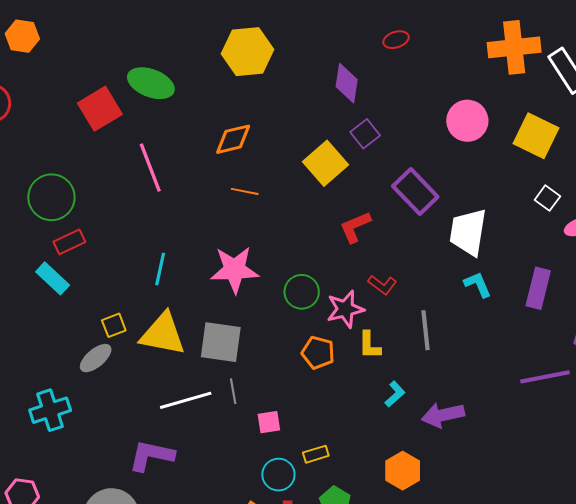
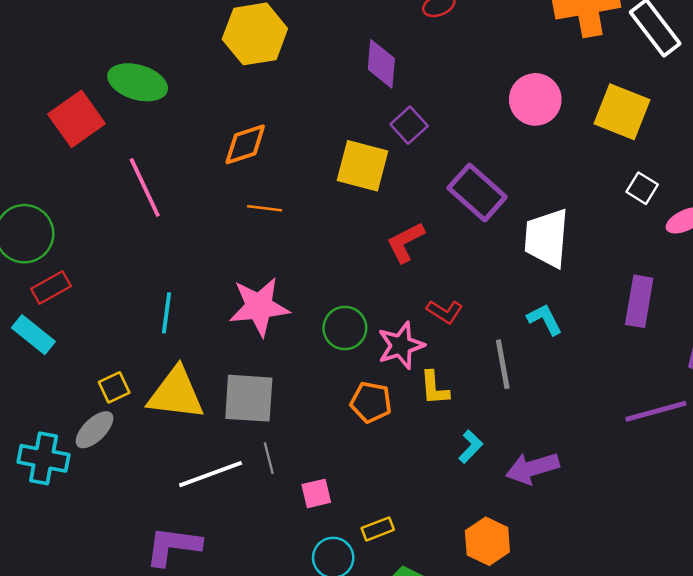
yellow square: (326, 163) -> (363, 166), turned -30
cyan L-shape: (478, 284) -> (545, 319), moved
cyan cross: (50, 410) -> (44, 458), moved, turned 33

